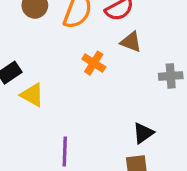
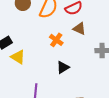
black triangle: (143, 133) -> (63, 67), moved

